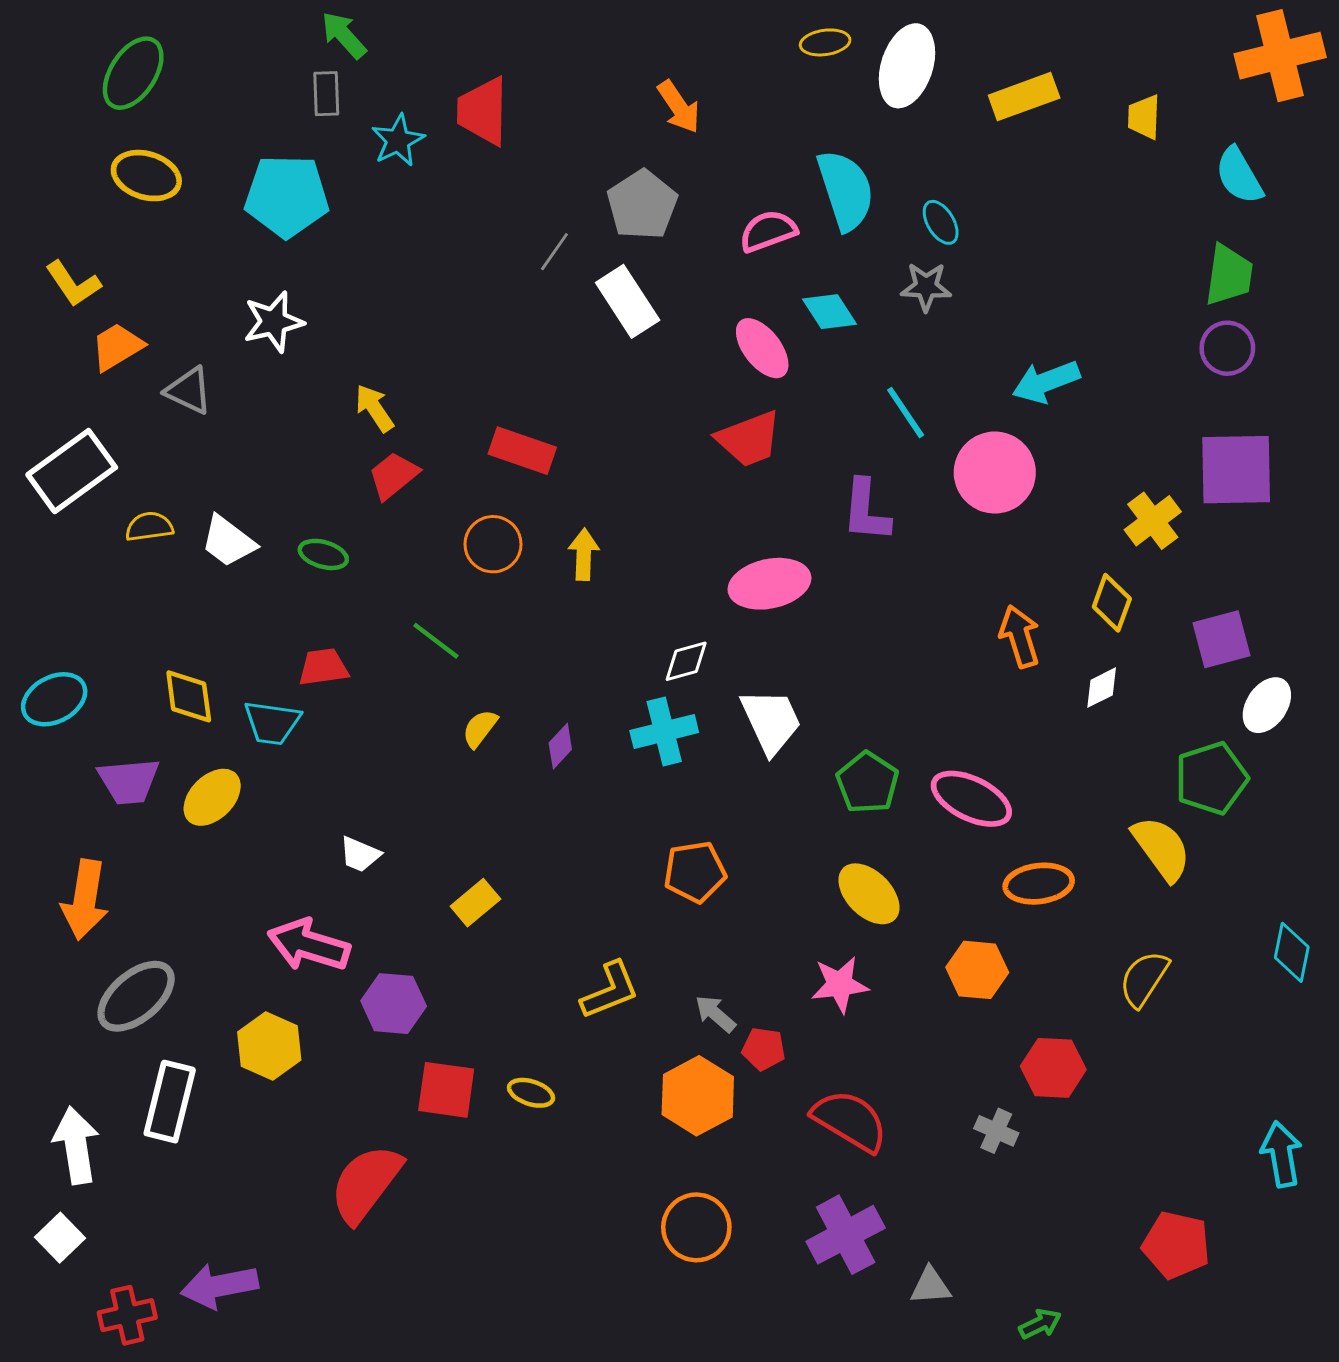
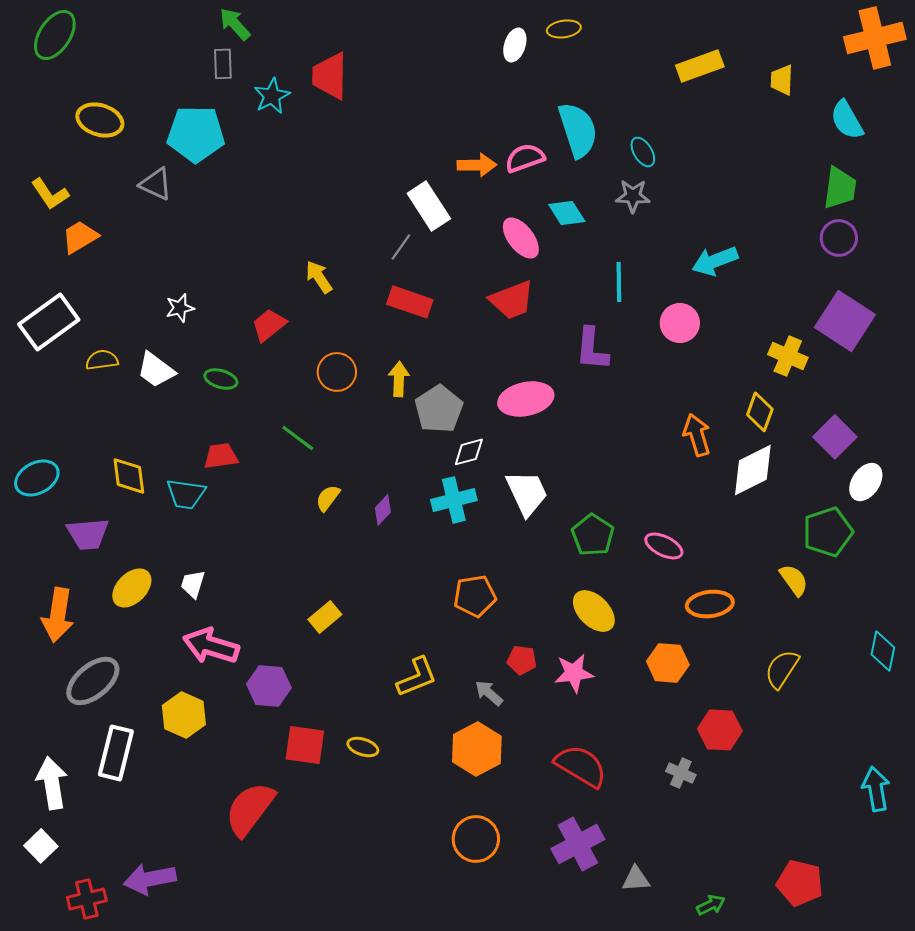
white ellipse: (907, 66) -> (515, 45), moved, size x0.6
green ellipse: (133, 73) -> (55, 35), moved
orange arrow: (679, 107) -> (477, 165), moved, turned -57
gray pentagon: (642, 205) -> (439, 409), moved
gray line: (554, 252) -> (401, 247), moved
white star: (274, 322) -> (180, 308), moved, size x0.7
gray triangle: (189, 391) -> (156, 184), moved
yellow arrow: (375, 408) -> (319, 277), moved
cyan line: (906, 413) -> (619, 282), turned 33
red rectangle: (522, 451) -> (410, 302), moved
purple square: (1236, 470) -> (845, 321), turned 34
pink circle: (995, 473) -> (680, 323), size x0.7
yellow cross: (1153, 521) -> (788, 356), turned -30
purple square: (1222, 639) -> (835, 437), turned -30
white diamond: (1102, 688) -> (753, 470), size x1.8
yellow ellipse: (212, 797) -> (132, 588), moved
pink ellipse: (971, 799) -> (664, 546), size x0.7
yellow semicircle: (1162, 848) -> (794, 580), size x0.7
white trapezoid: (360, 854) -> (193, 584), moved, turned 84
red pentagon: (764, 1049) -> (522, 660), moved
red pentagon: (1176, 1245) -> (800, 883), moved

